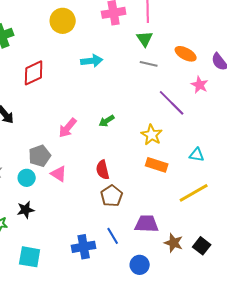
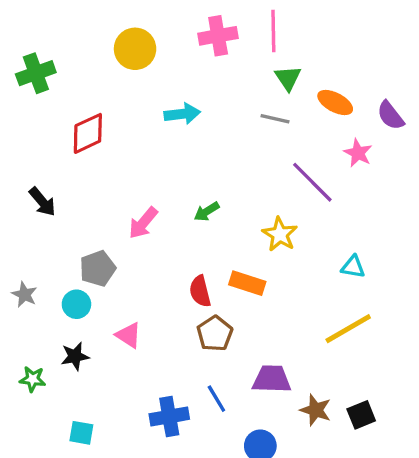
green triangle: (145, 39) -> (288, 78), moved
orange rectangle: (157, 165) -> (247, 283), moved
pink triangle: (59, 174) -> (129, 335), moved
black square: (202, 246) -> (361, 415), turned 30
cyan square: (30, 257) -> (81, 433), size x0.7

